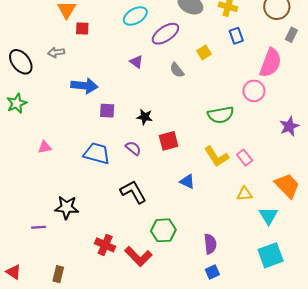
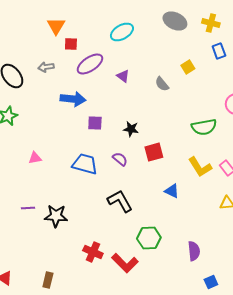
purple ellipse: (165, 34) -> (90, 64), moved
purple line: (39, 227) -> (28, 208), moved
blue square: (212, 272) -> (211, 282), moved

